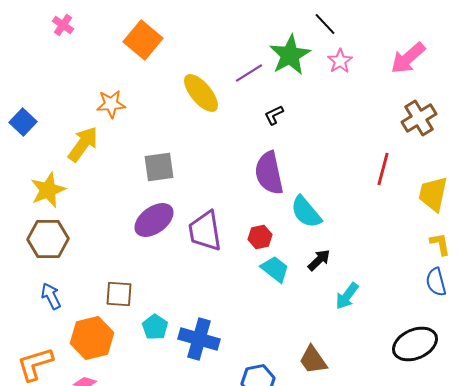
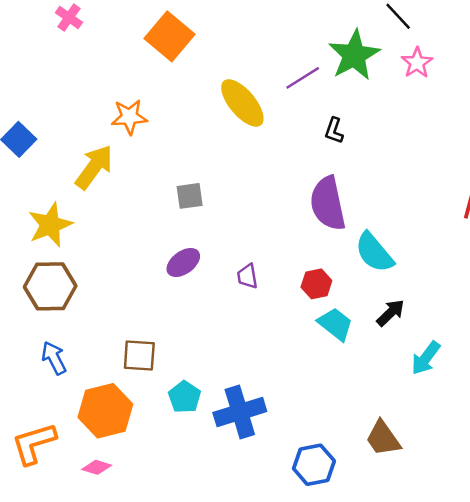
black L-shape: (274, 115) -> (334, 131), turned -45
gray square: (159, 167) -> (190, 196), size x0.7
purple ellipse: (154, 220) -> (183, 263), size x0.7
purple trapezoid: (205, 231) -> (247, 276), size x0.5
blue cross: (199, 339) -> (240, 412), turned -33

